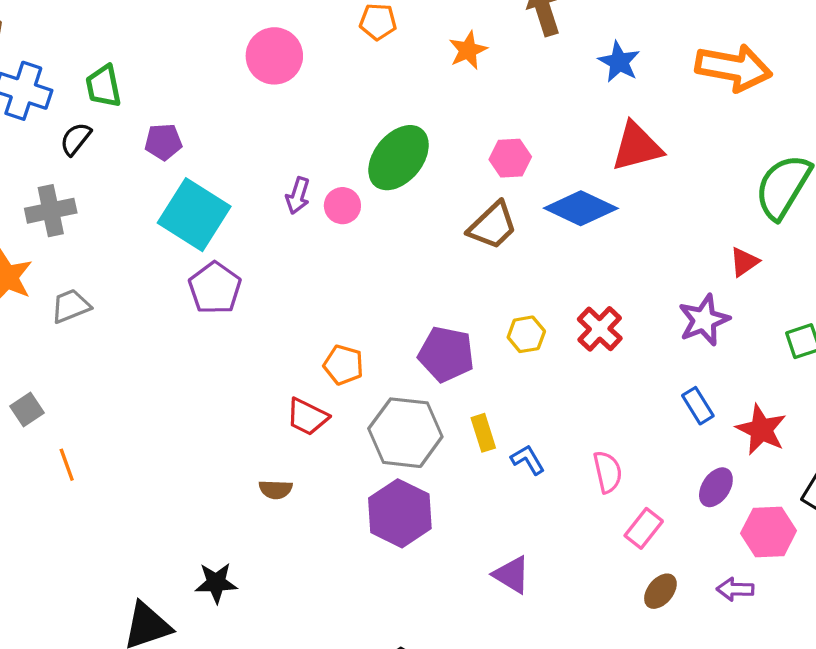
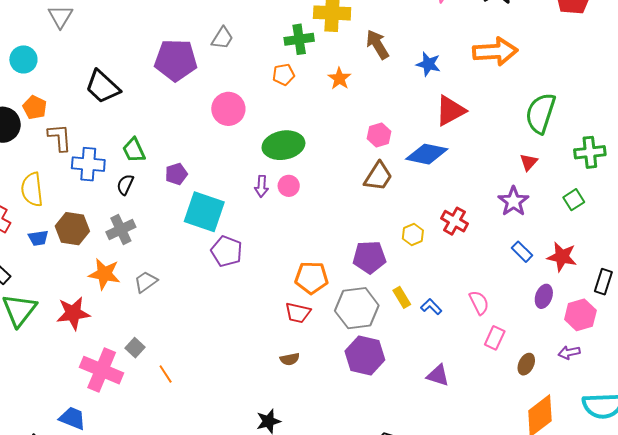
green ellipse: (399, 158) -> (283, 145), moved, turned 54
orange pentagon: (343, 365) -> (312, 278), size x1.4
pink rectangle: (644, 528) -> (495, 338), moved

